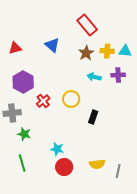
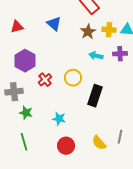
black rectangle: (93, 117) -> (95, 96), size x1.5
cyan star: (57, 149) -> (59, 119), moved
yellow semicircle: (97, 164) -> (99, 143), turned 56
gray line: (118, 171) -> (120, 137), moved

